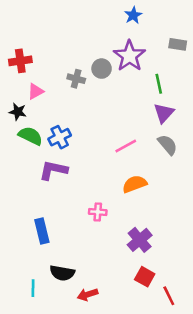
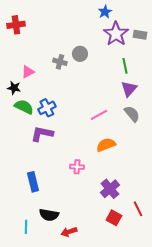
purple star: (129, 56) -> (116, 34), moved
red cross: (20, 61) -> (16, 25), moved
red line: (169, 296) -> (138, 209), moved

